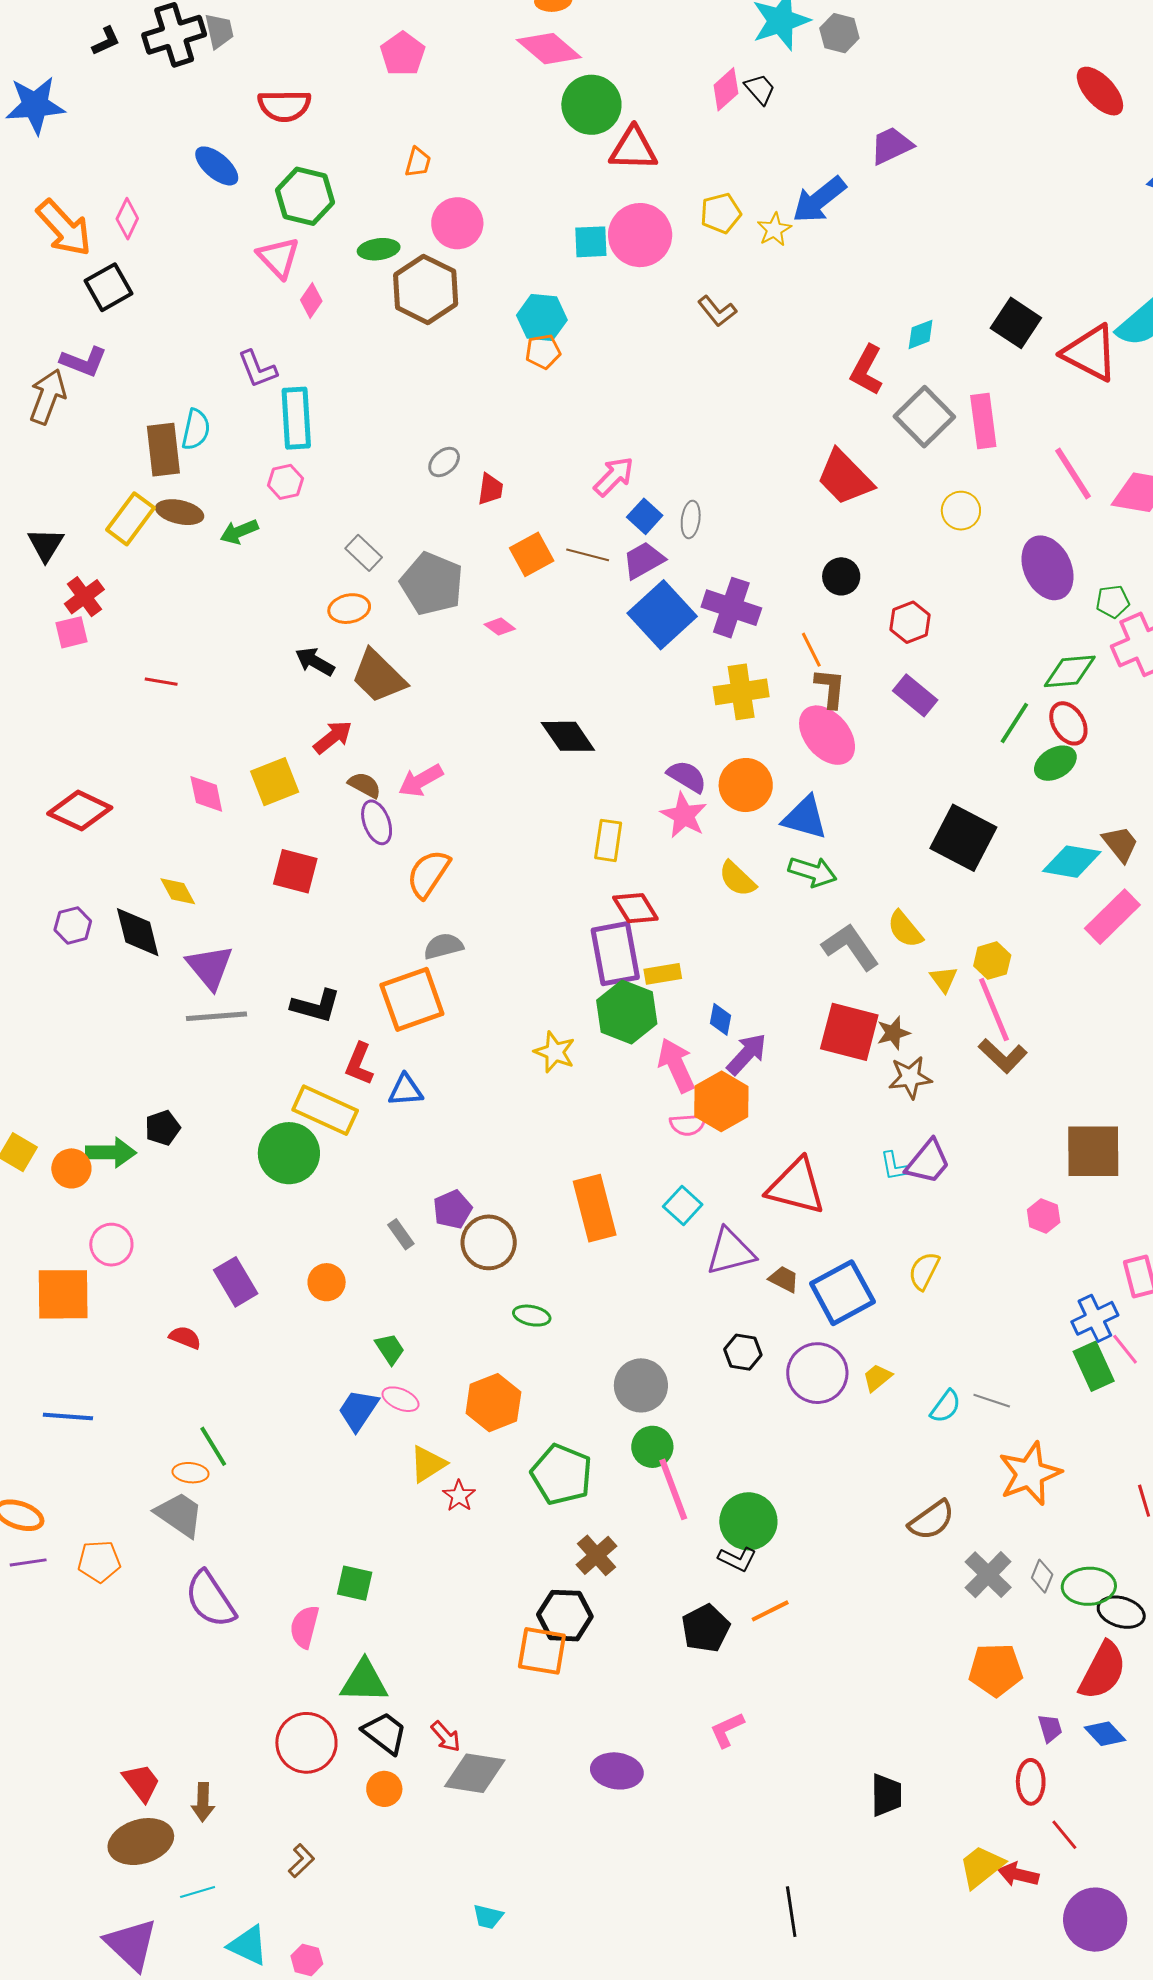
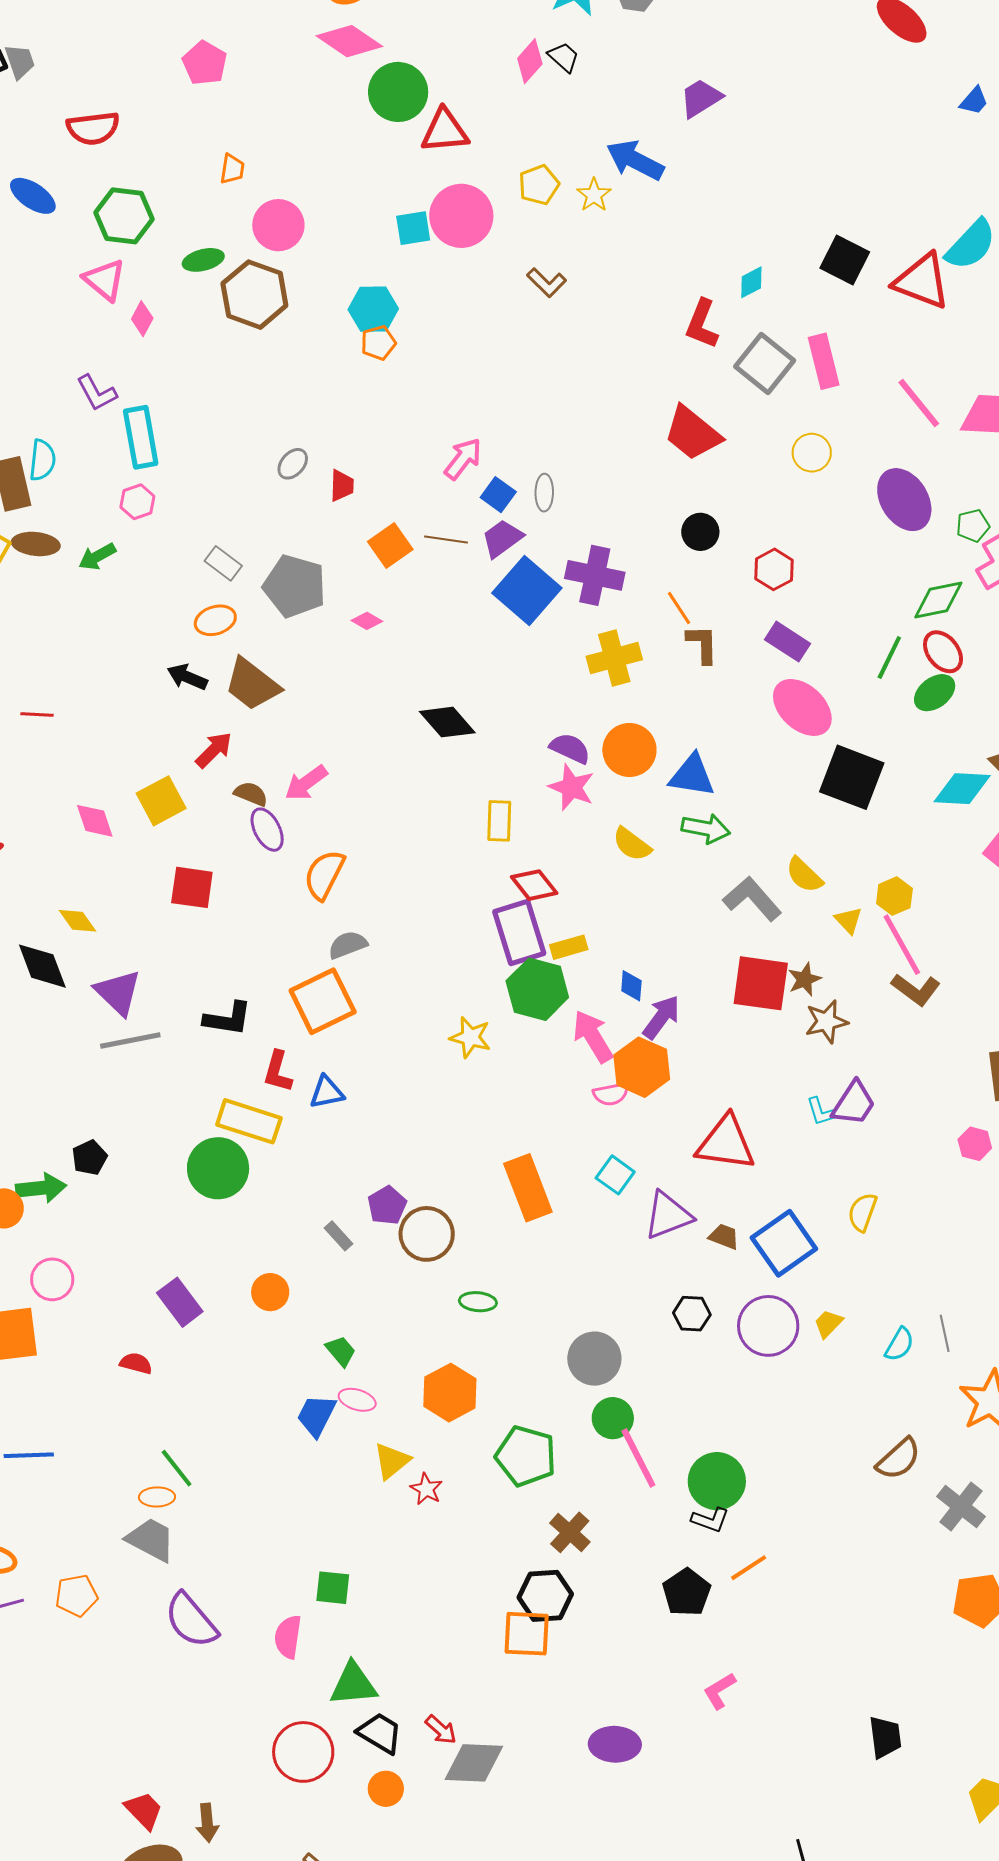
blue arrow: (819, 200) -> (635, 160), turned 72
pink ellipse: (827, 735) -> (802, 707), moved
gray line: (992, 1401) -> (945, 1333), turned 66

